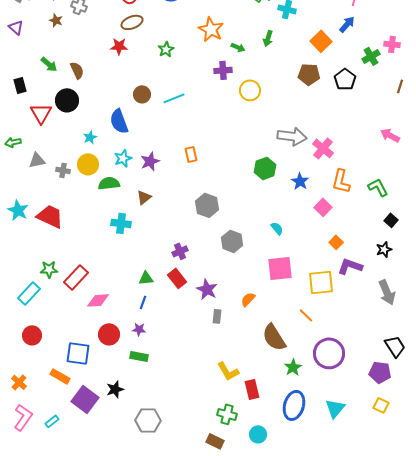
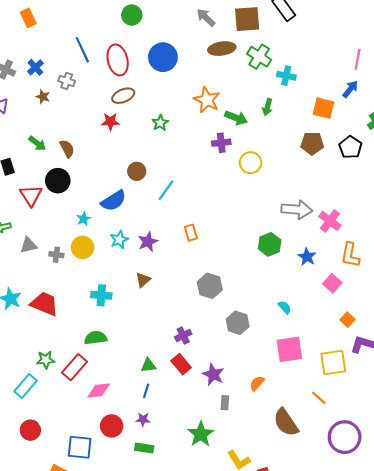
orange square: (321, 41) -> (323, 108), turned -30
green arrow: (238, 47) -> (236, 118), size x1.5
cyan line: (174, 98) -> (166, 190), moved, turned -30
blue semicircle: (119, 121) -> (114, 201), turned -100
green semicircle: (109, 183) -> (96, 338), moved
cyan cross: (121, 223) -> (101, 295), moved
green star: (293, 367) -> (201, 434), moved, size x1.4

